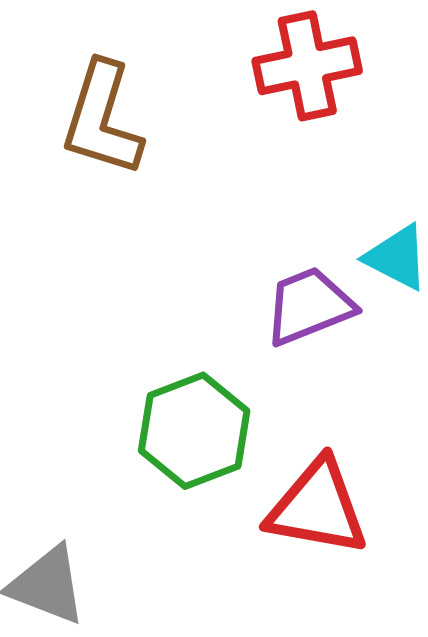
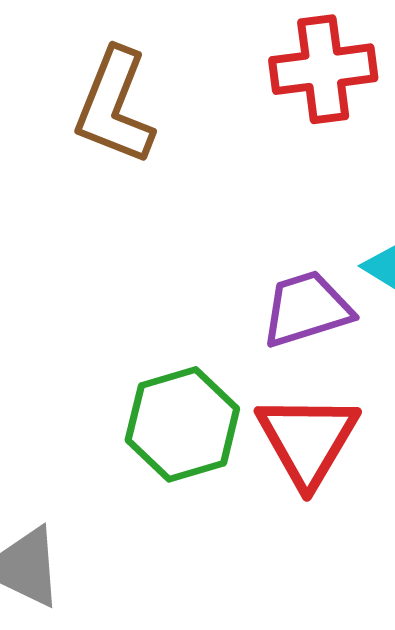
red triangle: (317, 508) -> (307, 440), moved, turned 46

